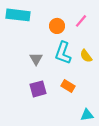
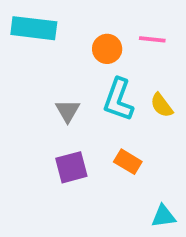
pink line: (81, 21) -> (152, 39), turned 56

